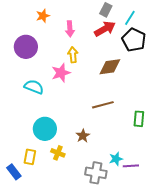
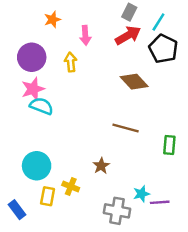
yellow arrow: (73, 55) -> (71, 62), moved
brown diamond: (110, 67) -> (134, 82), turned 55
pink star: (61, 73) -> (33, 89), moved
brown line: (103, 105) -> (126, 128), turned 30
cyan circle: (45, 129) -> (37, 166), moved
yellow rectangle: (30, 157) -> (48, 196), moved

